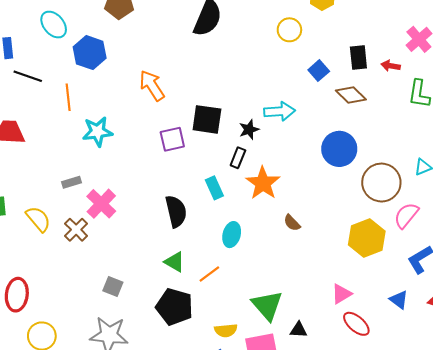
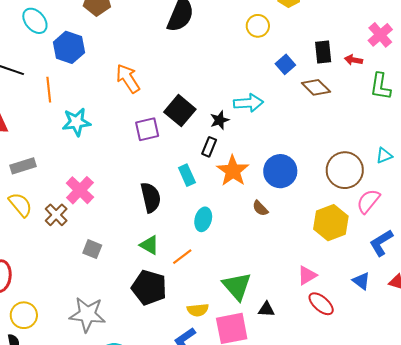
black square: (207, 119) -> (180, 111), turned 32
blue circle: (339, 149) -> (280, 171), moved
gray rectangle: (72, 182) -> (23, 166), moved, size x1.4
gray square: (113, 286) -> (92, 249), moved

